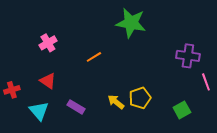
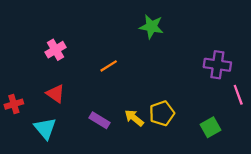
green star: (131, 23) -> (151, 27), size x0.7
purple rectangle: (76, 107) -> (99, 120), moved

